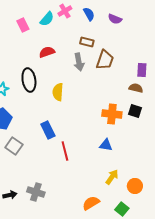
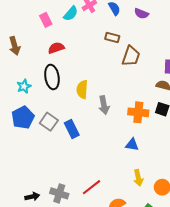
red semicircle: (47, 52) -> (56, 48), moved
gray arrow: (79, 62) -> (104, 105), moved
gray square: (14, 146) -> (49, 122), moved
red line: (65, 151) -> (91, 187), moved, turned 66
yellow arrow: (112, 177) -> (138, 178), turned 133

